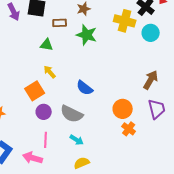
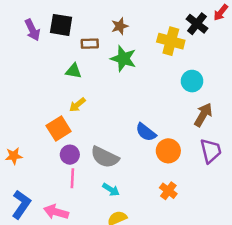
cyan circle: (151, 33) -> (192, 81), moved
yellow arrow: (50, 72) -> (77, 105), turned -88
blue semicircle: (85, 88) -> (146, 132), moved
orange cross: (129, 129) -> (168, 191), moved
pink line: (46, 140) -> (72, 178), moved

